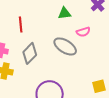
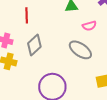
gray ellipse: (65, 46) -> (80, 50), moved

